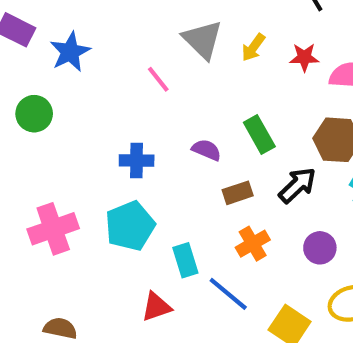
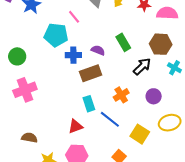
green circle: (34, 114) -> (17, 56), moved
blue cross: (137, 161) -> (73, 55), moved
brown rectangle: (238, 193) -> (91, 73), moved, size x1.5
cyan pentagon: (130, 226) -> (56, 35), moved, turned 30

